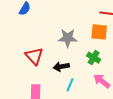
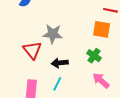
gray star: (68, 38) -> (53, 34), moved
cyan line: (70, 85) -> (57, 84), moved

